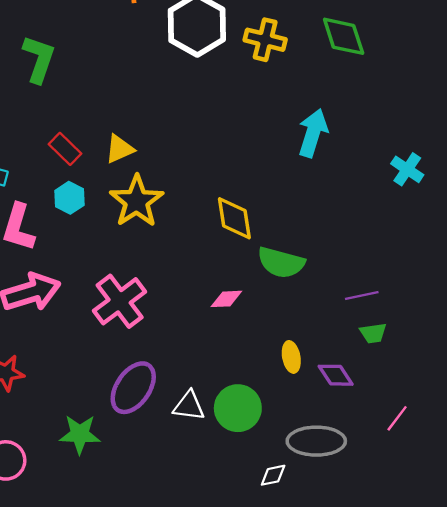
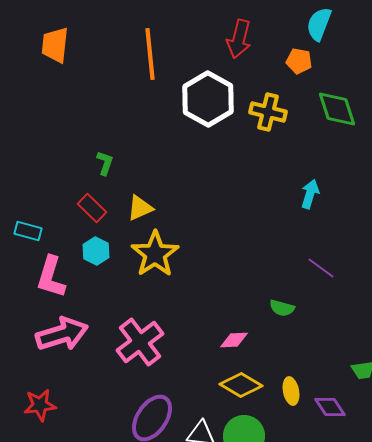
green L-shape: (39, 59) -> (105, 163), moved, size x0.6
cyan arrow: (313, 133) -> (310, 194), size x0.7
yellow diamond: (234, 218) -> (241, 385), moved, turned -51
green semicircle: (281, 263) -> (282, 308), size x0.6
purple line: (362, 296) -> (321, 268), moved, turned 48

